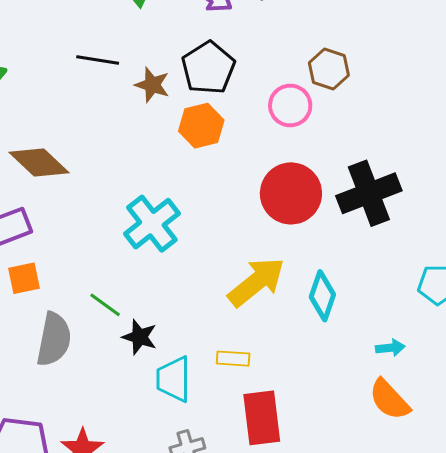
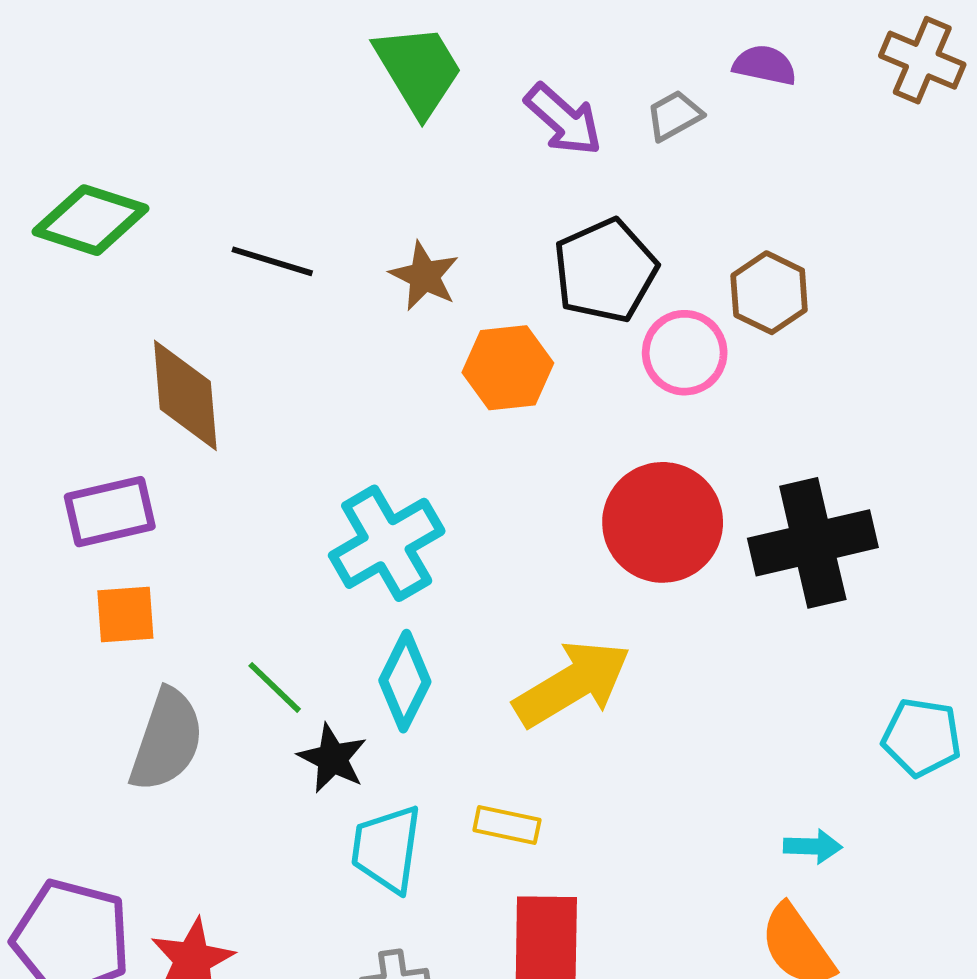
black line: (98, 60) -> (272, 261), moved
black pentagon: (208, 68) -> (605, 271), moved
brown diamond: (39, 162) -> (185, 395), turned 34
cyan diamond: (322, 296) -> (405, 681), moved

